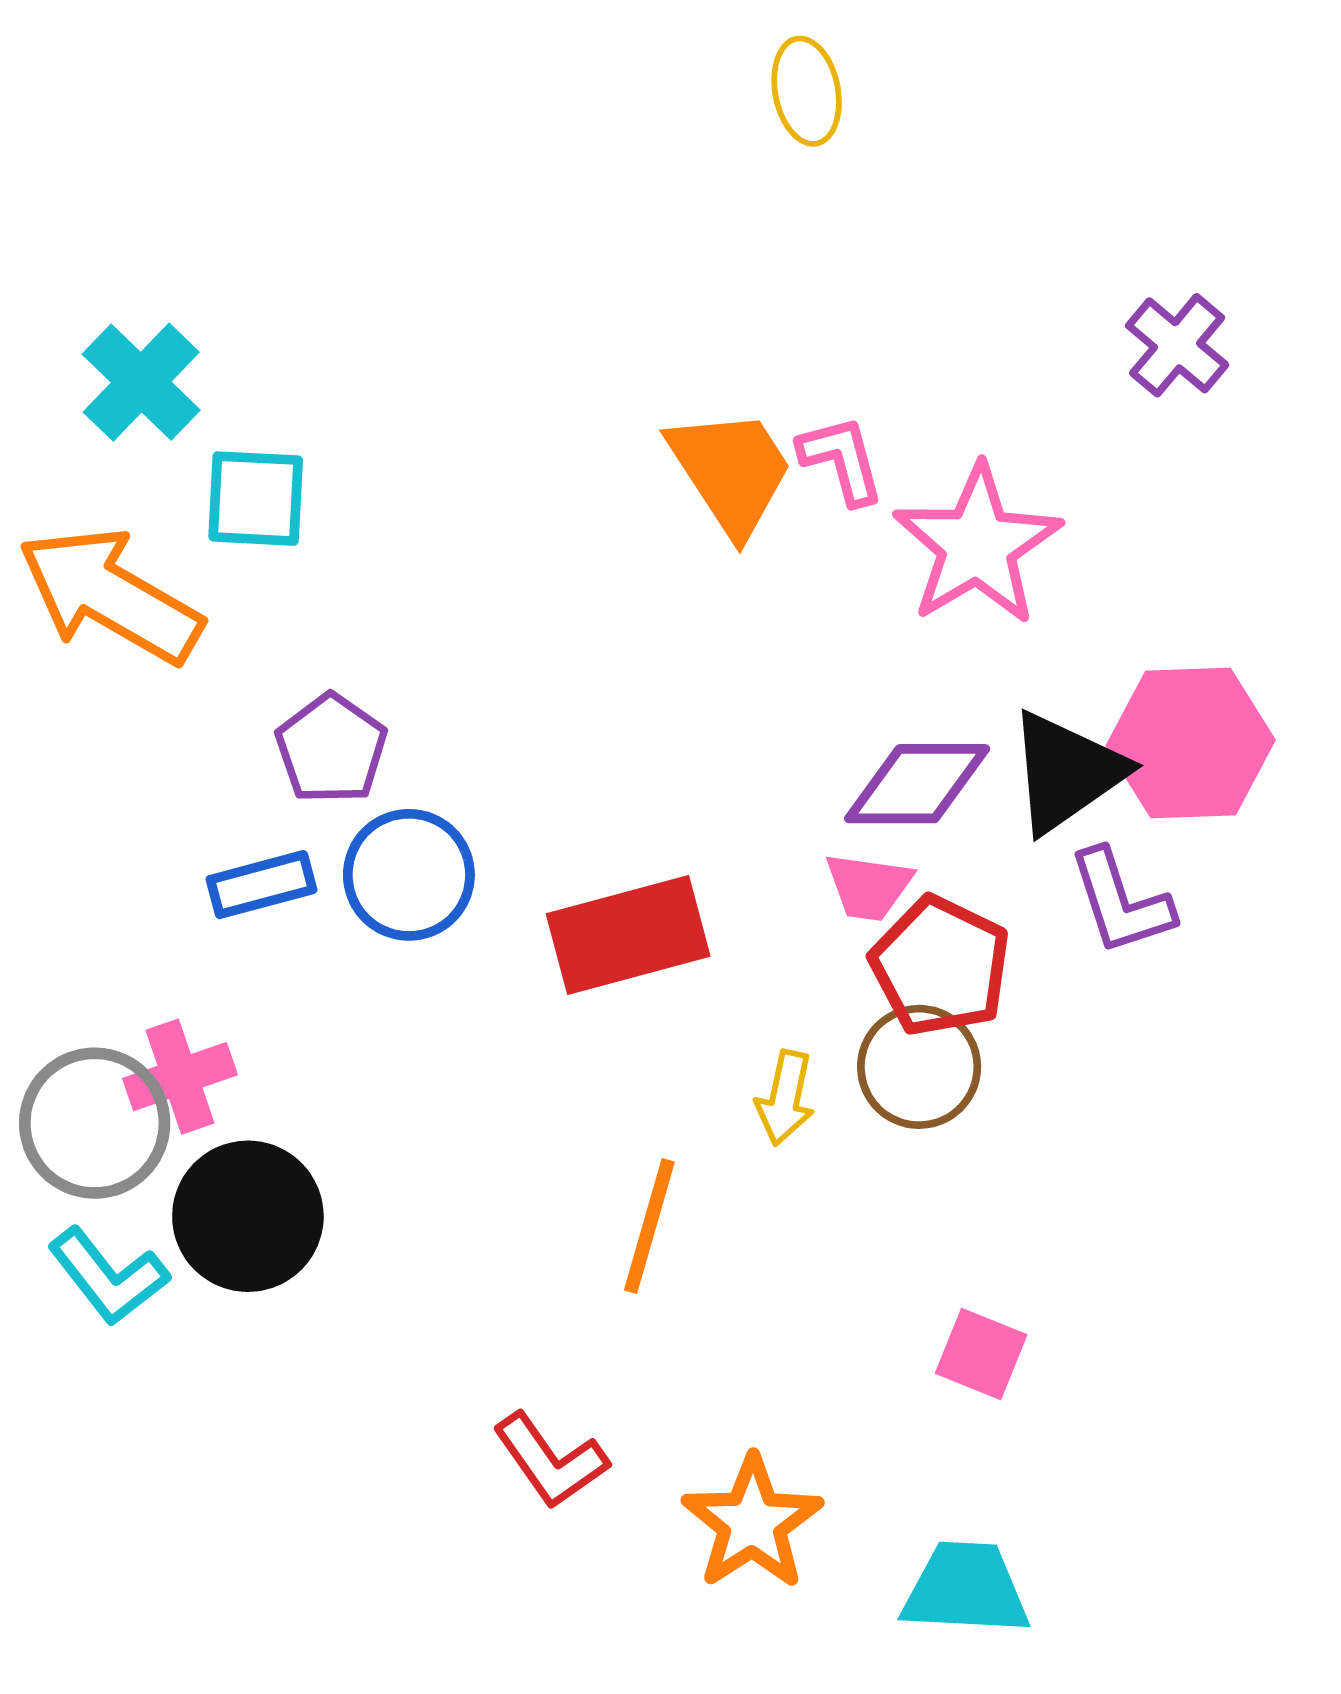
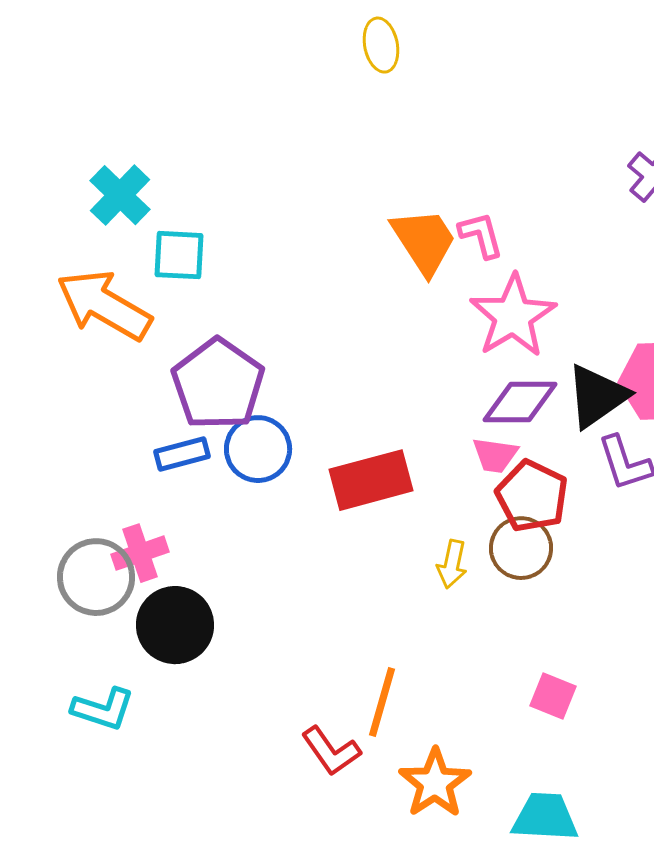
yellow ellipse: (807, 91) -> (381, 45), moved
pink star: (977, 545) -> (513, 316), moved
purple pentagon: (331, 749) -> (218, 384), size x1.6
orange line: (649, 1226) -> (382, 702), moved
cyan L-shape: (108, 1276) -> (103, 709), moved, turned -34

